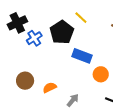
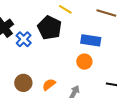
blue rectangle: (82, 56) -> (91, 40), moved
orange circle: (101, 74) -> (84, 62), moved

